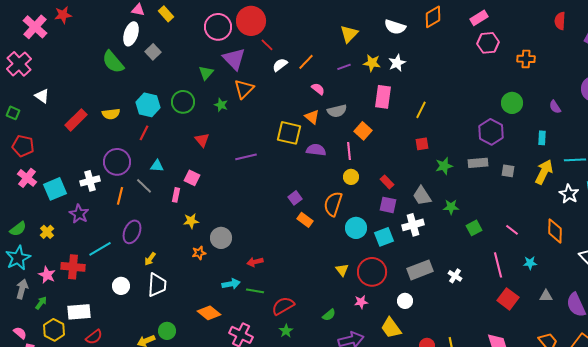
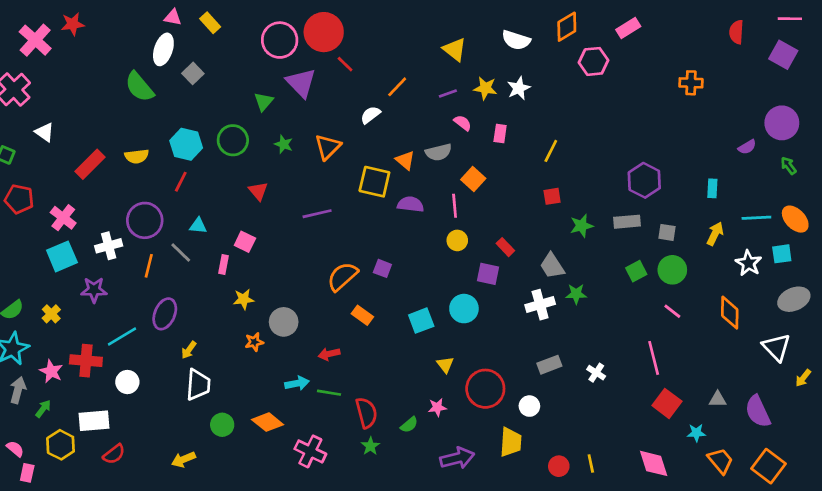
yellow triangle: (349, 34) -> (455, 49), turned -36
pink hexagon: (488, 43) -> (594, 61), moved
white semicircle: (280, 65) -> (370, 115), moved
orange triangle: (244, 89) -> (328, 147), moved
pink semicircle: (318, 89) -> (463, 123), moved
pink rectangle: (383, 97) -> (500, 134), size x0.6
green circle: (512, 103) -> (672, 270), moved
purple semicircle: (555, 107) -> (747, 147), moved, turned -88
yellow arrow: (544, 172) -> (715, 234), size x0.7
pink cross: (27, 178) -> (63, 218), moved
purple square: (295, 198) -> (382, 268), turned -32
orange semicircle: (333, 204) -> (342, 276), moved, turned 30
purple square: (388, 205) -> (488, 274), moved
green star: (451, 207) -> (576, 294), moved
purple star: (79, 214) -> (94, 290), turned -30
orange rectangle: (305, 220) -> (362, 315), moved
green square: (474, 228) -> (636, 271), moved
cyan square: (384, 237) -> (421, 321), moved
cyan star: (530, 263) -> (696, 433), moved
gray rectangle: (420, 270) -> (549, 365), size x0.7
red circle: (372, 272) -> (485, 389), moved
white circle: (121, 286) -> (127, 382), moved
pink star: (361, 302) -> (437, 407), moved
red semicircle: (283, 306) -> (366, 413), turned 105
green semicircle: (329, 315) -> (409, 425), moved
yellow trapezoid: (391, 328) -> (511, 442), turned -140
green circle: (167, 331) -> (222, 425), moved

